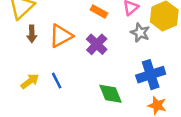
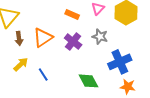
gray star: (140, 33) -> (100, 37), moved
yellow arrow: (30, 81) -> (21, 64), moved

